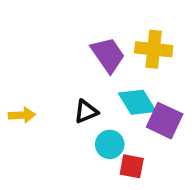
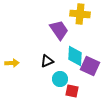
yellow cross: (154, 49) -> (80, 14), moved
cyan diamond: (137, 102) -> (75, 56), turned 35

